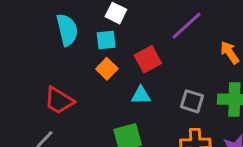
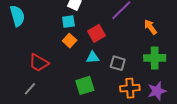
cyan semicircle: (67, 30) -> (17, 16), moved
gray square: (192, 101) -> (118, 63), moved

